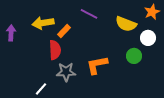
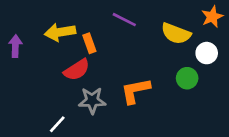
orange rectangle: (64, 31) -> (89, 43), turned -64
red semicircle: (55, 50) -> (77, 70), turned 60

